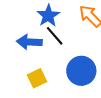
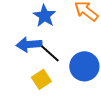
black line: (55, 36) -> (50, 54), moved

